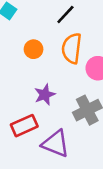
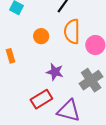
purple star: (45, 95) -> (55, 72), turned -30

